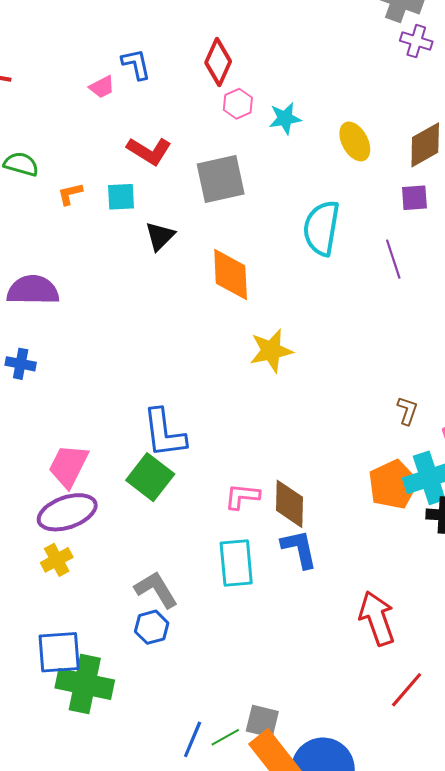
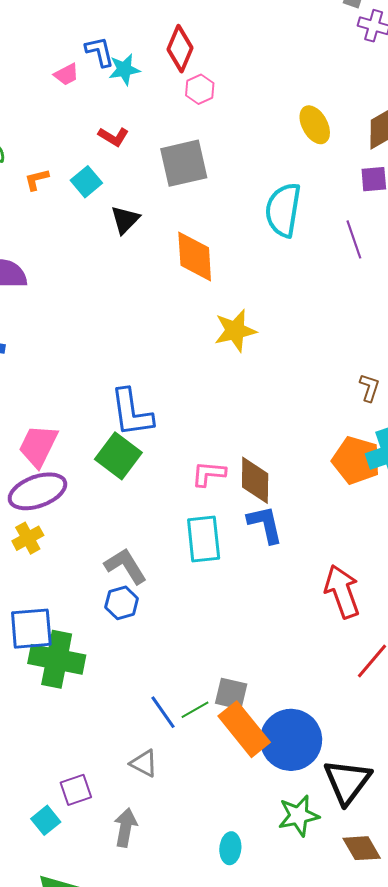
cyan star: (285, 118) -> (124, 69), moved
red L-shape: (149, 151) -> (113, 137), size x0.7
cyan square: (121, 197) -> (86, 182), turned -36
orange pentagon: (393, 485) -> (356, 460), turned -30
blue line: (193, 739) -> (163, 712), turned -57

